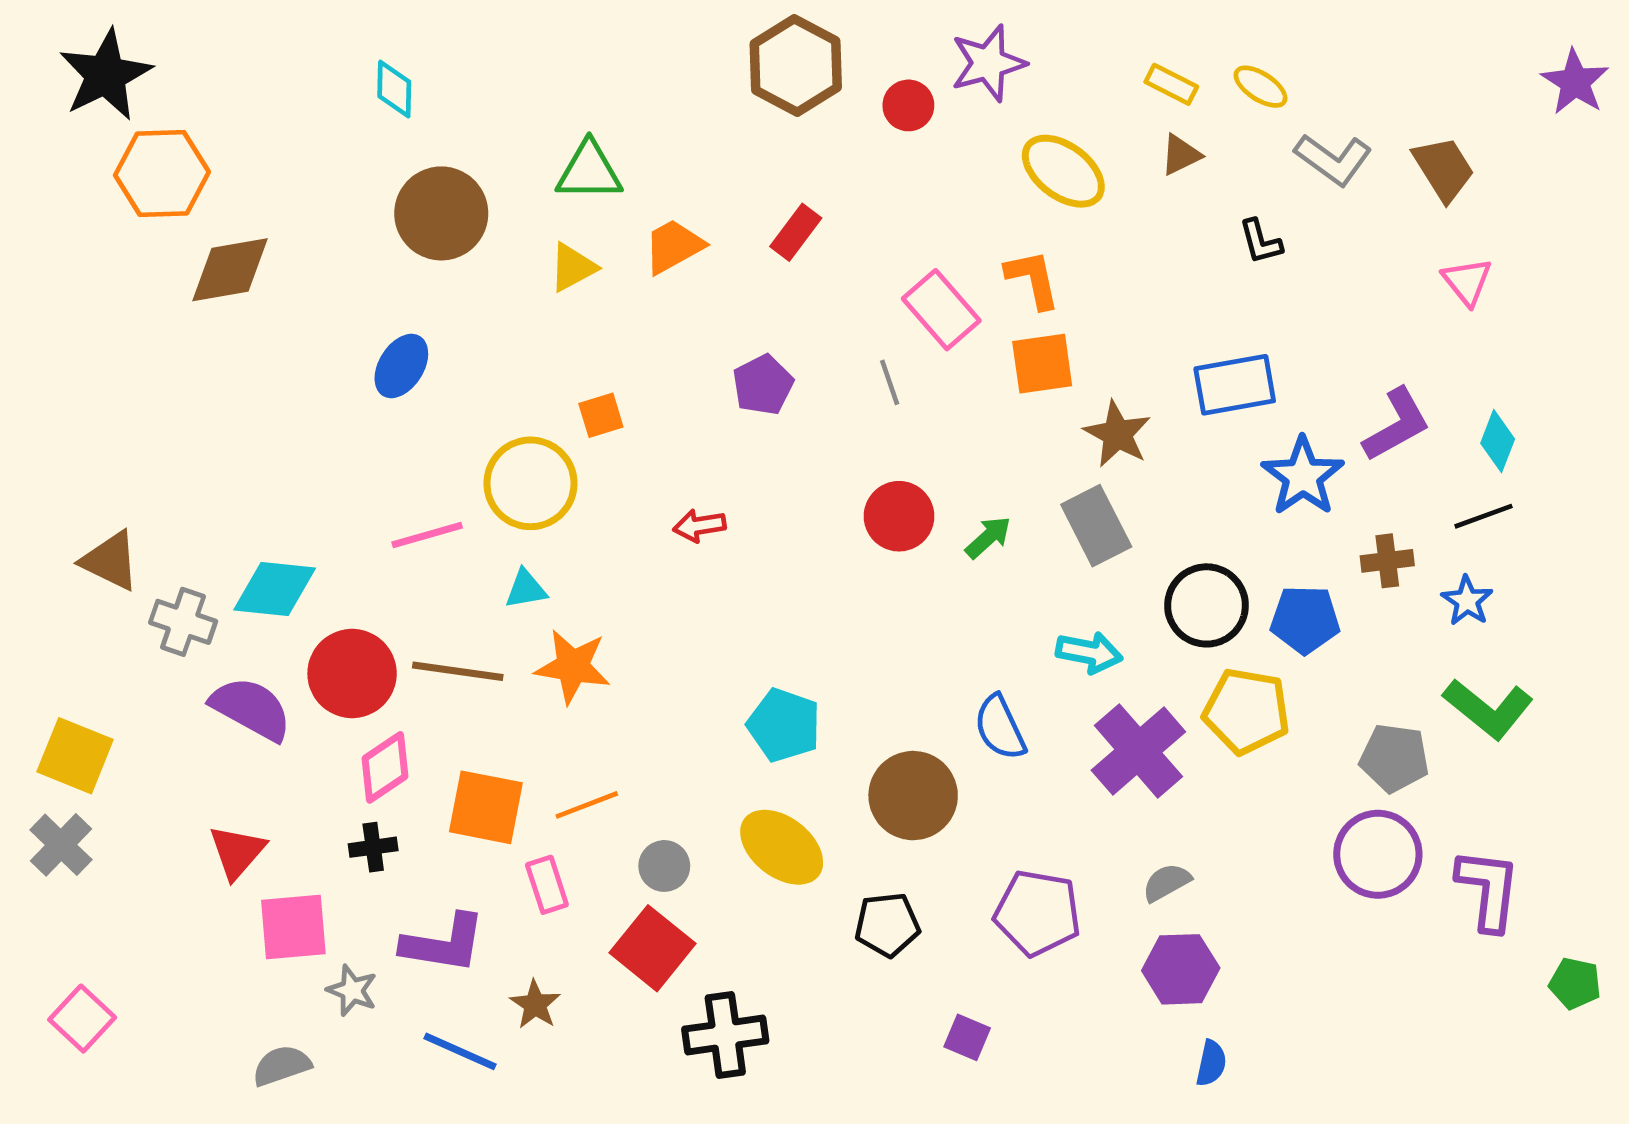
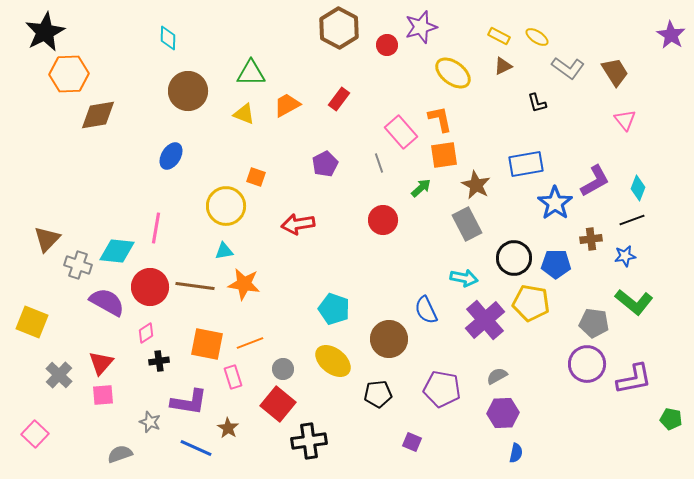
yellow triangle: (573, 267) -> (244, 114), turned 50
orange square: (601, 415) -> (256, 177), turned 36
red arrow: (699, 526) -> (298, 224), size x1.5
pink line: (427, 535) -> (156, 228), moved, turned -64
green arrow: (988, 537) -> (421, 188), moved
brown triangle: (110, 561) -> (47, 239), turned 48
blue star: (1467, 601) -> (625, 256), turned 30
pink diamond: (385, 767) -> (146, 333), moved, size x0.7
gray cross: (61, 845) -> (59, 375), moved
purple L-shape: (1488, 889) -> (634, 379), turned 72
pink square: (293, 927) -> (103, 395), moved, size x0.7

